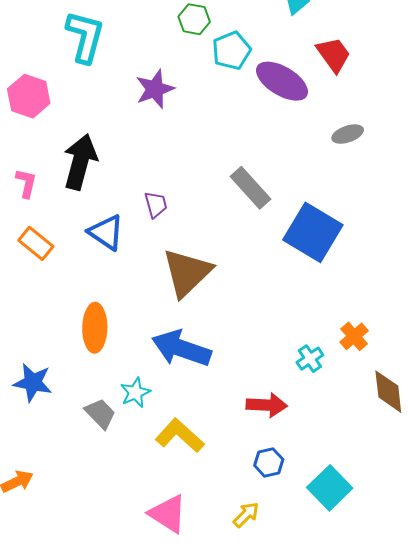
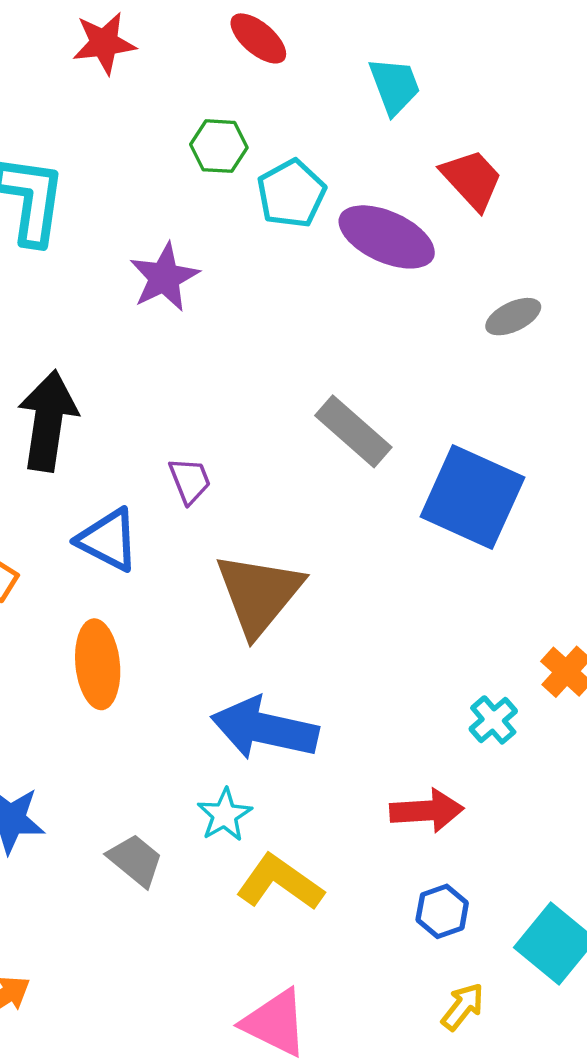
orange ellipse: (95, 328) -> (98, 664), moved
cyan star: (135, 393) -> (225, 815), moved
yellow arrow: (246, 515) -> (463, 1007), moved

